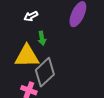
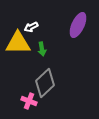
yellow triangle: (27, 56) -> (18, 43), moved

